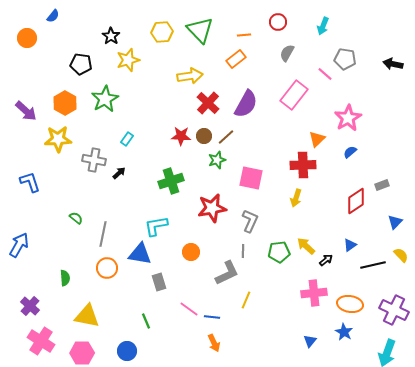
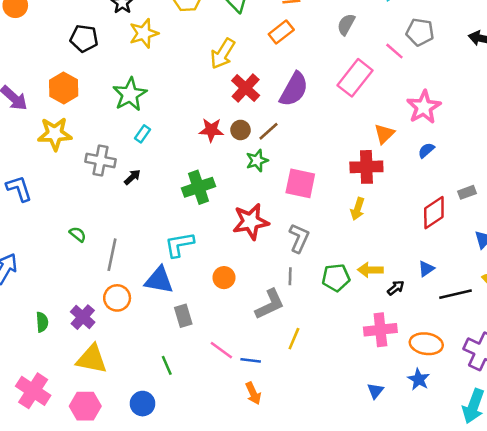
yellow arrow: (190, 76) -> (223, 54), turned 130
green star: (105, 99) -> (130, 94), moved
yellow arrow: (306, 246) -> (370, 270), turned -42
green semicircle: (65, 278) -> (42, 322), moved
purple cross: (30, 306) -> (83, 317), moved

